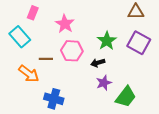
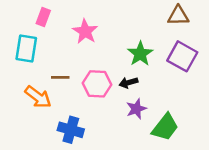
cyan rectangle: (20, 37) -> (26, 48), turned 50
pink hexagon: (72, 51) -> (97, 84), moved

